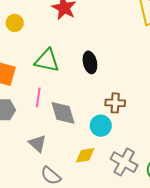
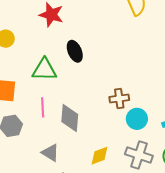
black ellipse: (90, 62) -> (75, 51), moved
gray diamond: (63, 113) -> (70, 118), turned 32
cyan circle: (101, 126) -> (137, 119), moved

